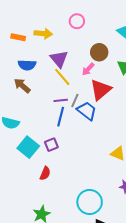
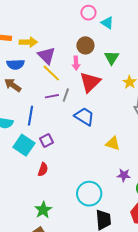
pink circle: (77, 21) -> (88, 13), moved
yellow arrow: (43, 34) -> (28, 42), moved
pink arrow: (88, 69) -> (76, 63), turned -40
blue trapezoid: (87, 111) -> (84, 116), moved
blue line: (61, 117) -> (31, 116), moved

